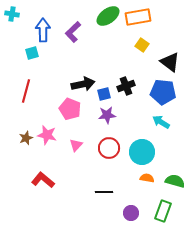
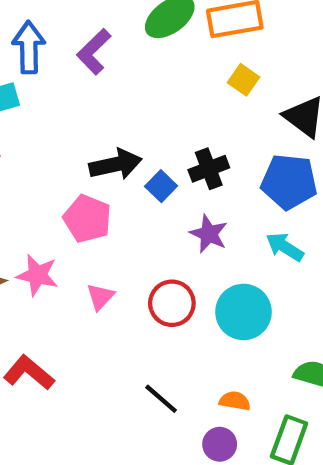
blue square: (104, 94) -> (161, 186), turned -32
purple star: (107, 115) -> (209, 234), moved, turned 30
orange semicircle: (147, 178) -> (235, 401), moved
black line: (104, 192) -> (161, 399), turned 42

